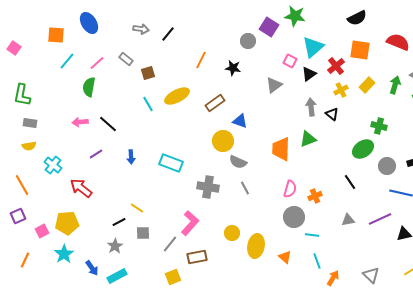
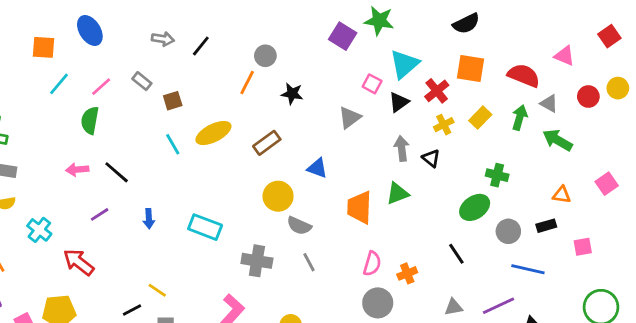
gray circle: (248, 41) -> (265, 56), moved
red semicircle: (398, 42) -> (524, 75), moved
blue triangle: (240, 121) -> (317, 168), moved

